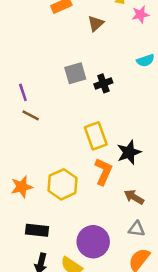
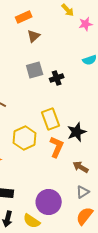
brown triangle: (96, 23) -> (34, 36), moved
yellow hexagon: (63, 184) -> (25, 138), moved
gray triangle: (137, 229) -> (83, 192), turned -40

